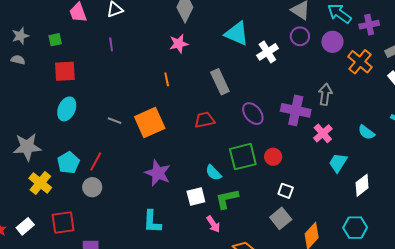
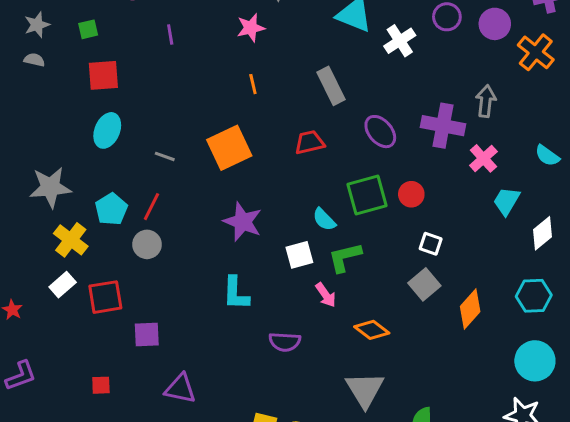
pink star: (179, 44) -> (251, 28), moved
gray line: (115, 121) -> (165, 156), moved
white rectangle: (25, 226) -> (63, 285), moved

